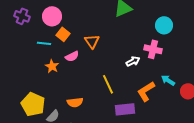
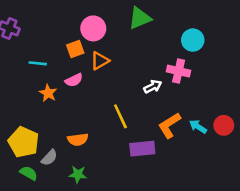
pink circle: (52, 16) -> (93, 28), moved
orange square: (63, 34) -> (75, 49), moved, turned 32
orange triangle: (92, 41) -> (100, 61), turned 35
cyan arrow: (168, 80) -> (198, 127), moved

